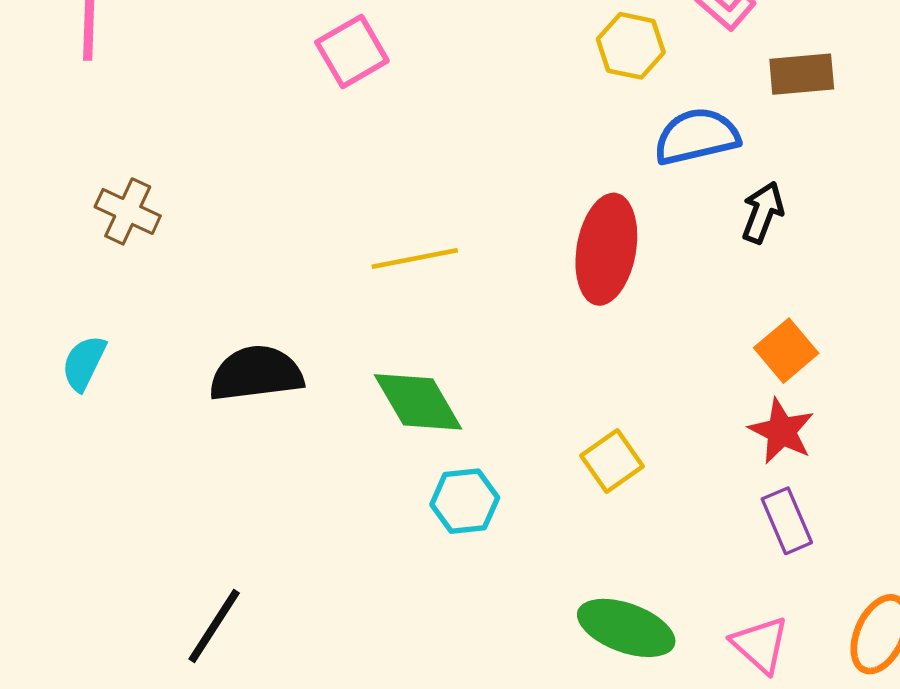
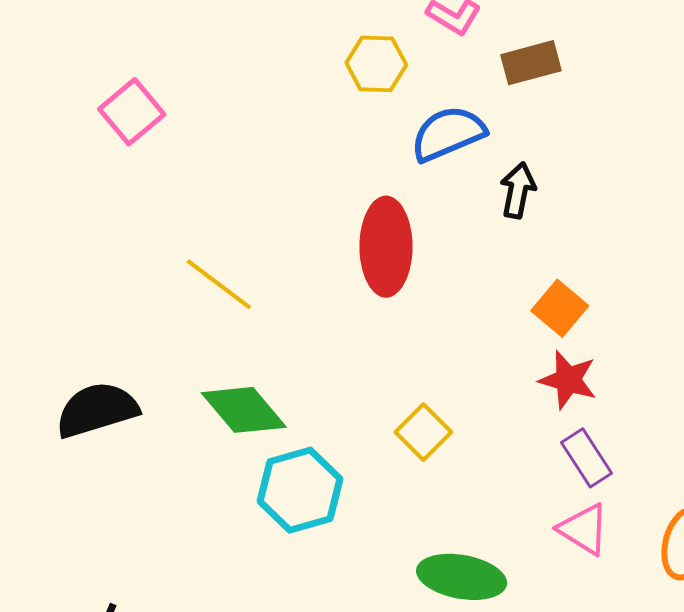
yellow line: (415, 258) -> (219, 284), turned 58
cyan hexagon: (465, 501) -> (300, 490), size x1.4
pink triangle: (760, 645) -> (584, 529), moved

